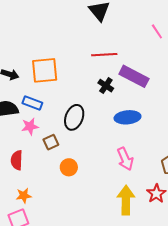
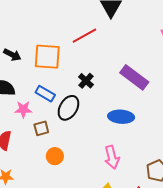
red line: (104, 55) -> (84, 36), moved, turned -35
black cross: (106, 86) -> (86, 81), moved
blue rectangle: (32, 103) -> (45, 94), moved

